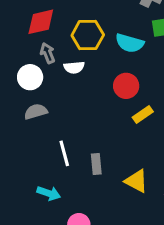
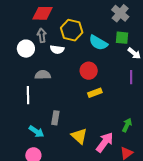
gray semicircle: (36, 112) -> (43, 75), moved
white line: (64, 153) -> (28, 95), moved
cyan arrow: (49, 193) -> (36, 132), moved

